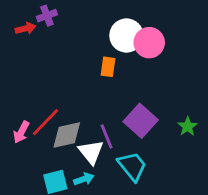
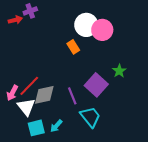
orange rectangle: (108, 67) -> (73, 47), turned -40
green star: (188, 126) -> (119, 71), moved
white triangle: (91, 152) -> (26, 107), moved
cyan arrow: (84, 179) -> (56, 126), turned 152

